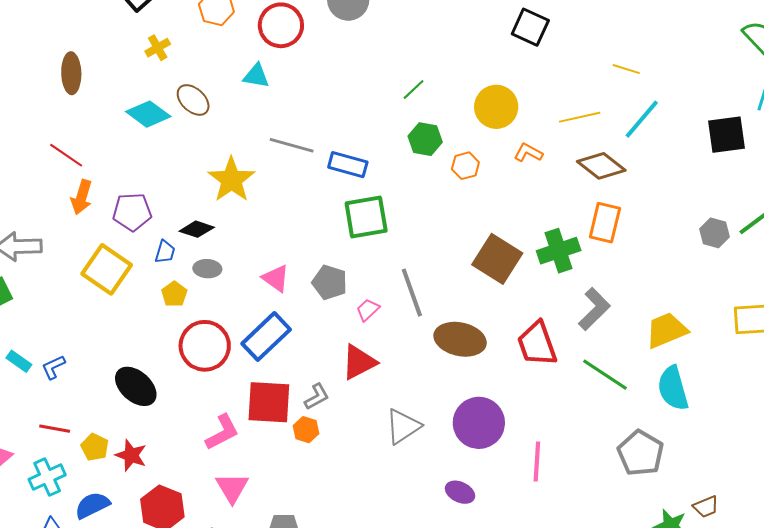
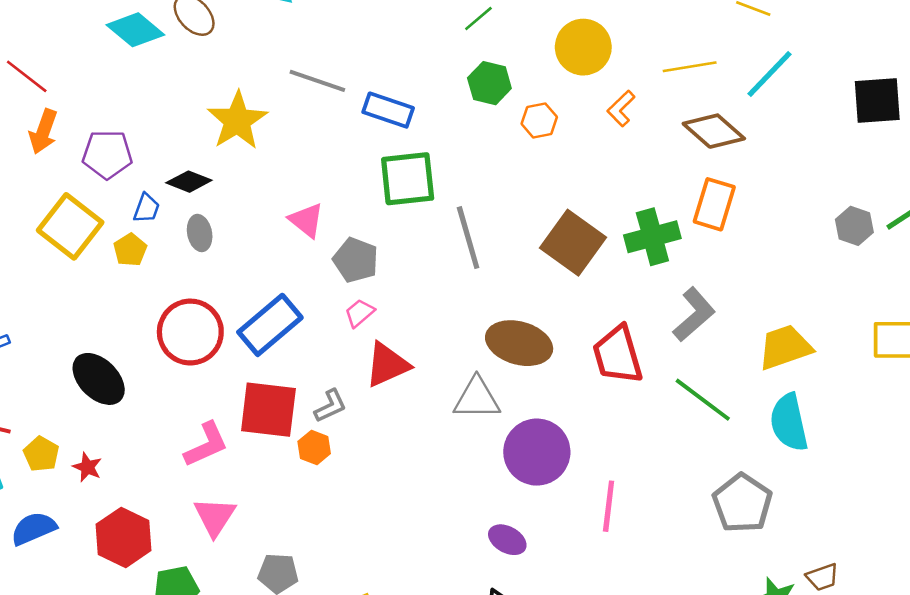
orange L-shape: (528, 153) -> (621, 108), turned -76
gray ellipse: (207, 269) -> (200, 233), turned 72
pink triangle: (276, 278) -> (306, 220), moved
gray line: (412, 293) -> (468, 238), moved
yellow pentagon: (174, 294) -> (130, 250), moved
pink trapezoid: (368, 310) -> (360, 313), moved
gray triangle: (403, 426) -> (477, 399), moved, turned 30
red star: (131, 455) -> (87, 467), size x0.7

